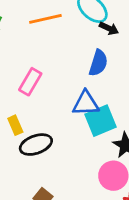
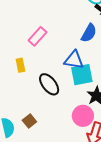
black ellipse: (36, 145) -> (49, 84), moved, turned 60

